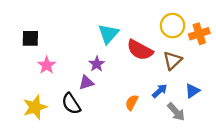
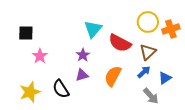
purple triangle: (86, 83) -> (82, 75), moved
blue arrow: (160, 91) -> (144, 72), moved
orange semicircle: (132, 102) -> (113, 76), moved, size x1.5

